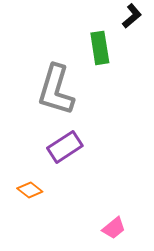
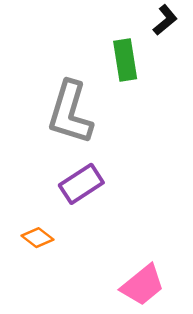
pink trapezoid: (114, 228) -> (143, 285), size x1.5

